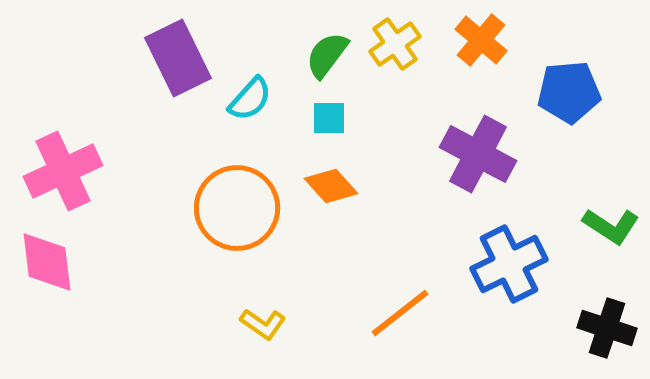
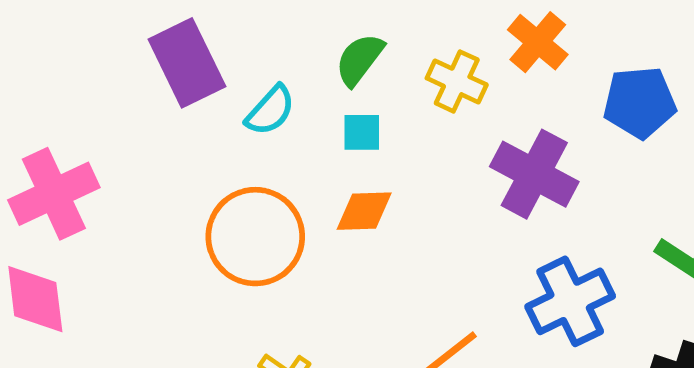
yellow cross: (395, 44) -> (457, 81), moved, turned -30
orange diamond: (331, 186) -> (364, 211), turned -50

